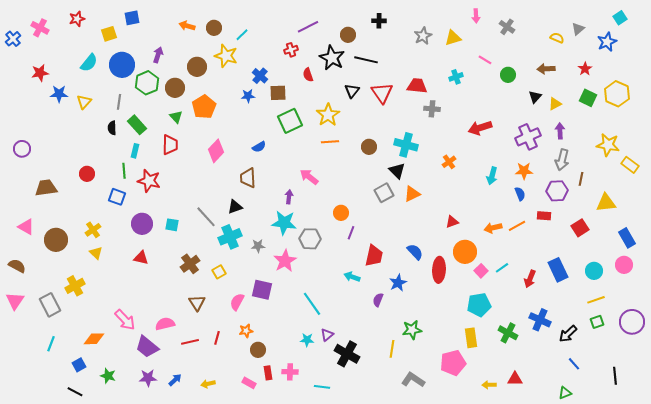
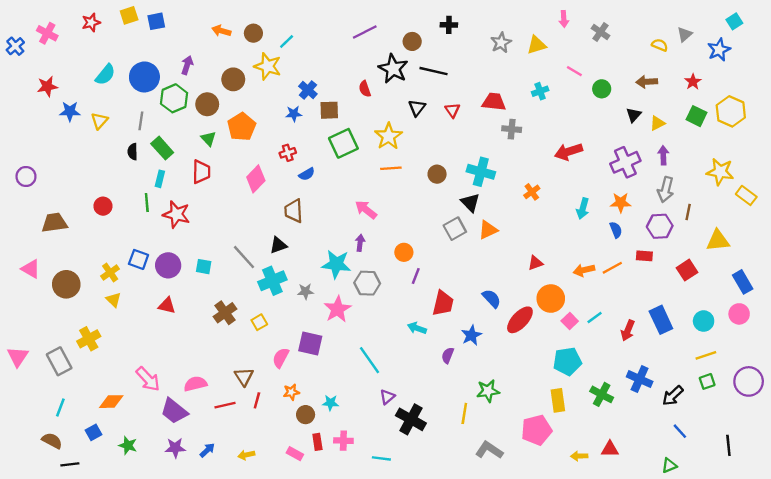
yellow square: (109, 34) -> (129, 15), moved
red cross: (291, 50) -> (288, 153), moved
red triangle: (382, 93) -> (452, 110), size x0.6
blue square: (117, 197) -> (139, 259), moved
purple arrow: (289, 197) -> (360, 243), moved
brown semicircle: (17, 266) -> (52, 441), moved
red ellipse: (439, 270) -> (520, 320), turned 40
brown triangle: (197, 303) -> (244, 377), moved
cyan star: (307, 340) -> (330, 403), moved
black line: (75, 392) -> (70, 464), moved, turned -35

